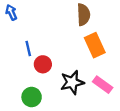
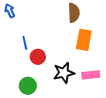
orange rectangle: (95, 45) -> (84, 40), turned 35
pink rectangle: (103, 85) -> (91, 75), turned -42

